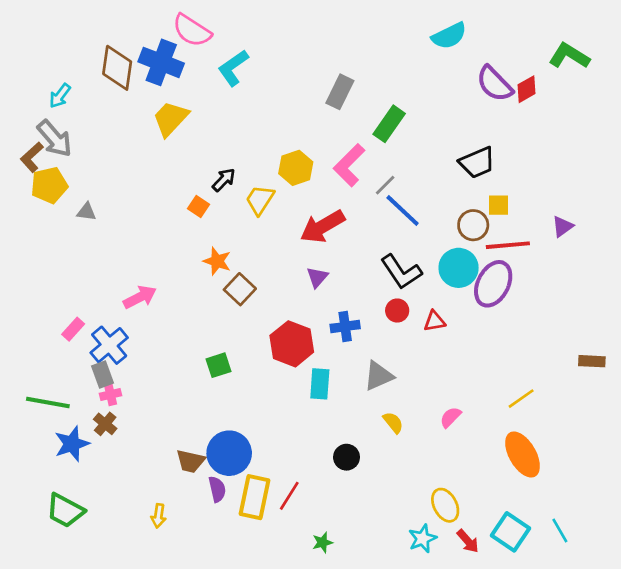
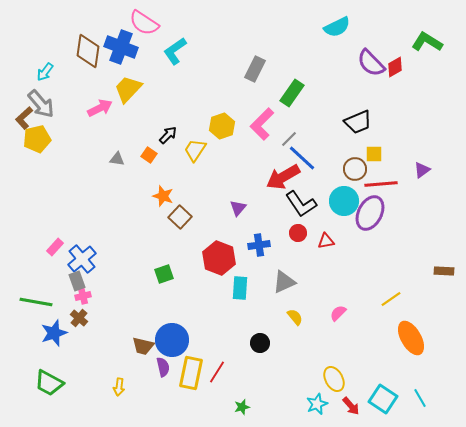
gray triangle: (86, 212) -> (117, 159), moved
red arrow: (323, 226) -> (283, 177), moved
pink arrow: (140, 297) -> (100, 108), moved
orange ellipse: (523, 455) -> (411, 338), moved

